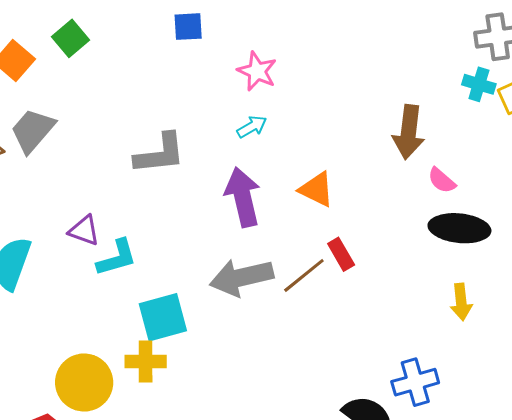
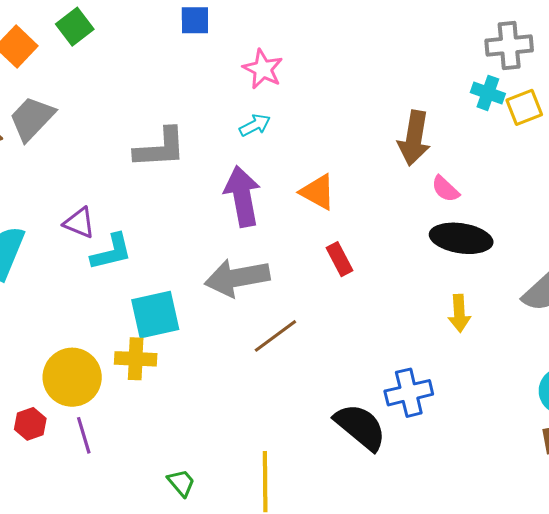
brown line: (304, 275) -> (275, 336), moved

